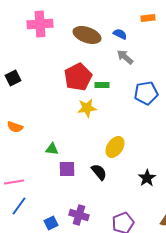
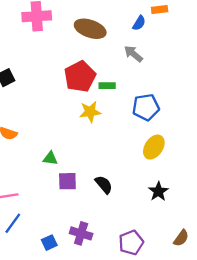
blue semicircle: (120, 34) -> (139, 23), moved, turned 96
blue pentagon: (146, 93) -> (146, 107), moved
yellow ellipse: (115, 147) -> (154, 147), moved

